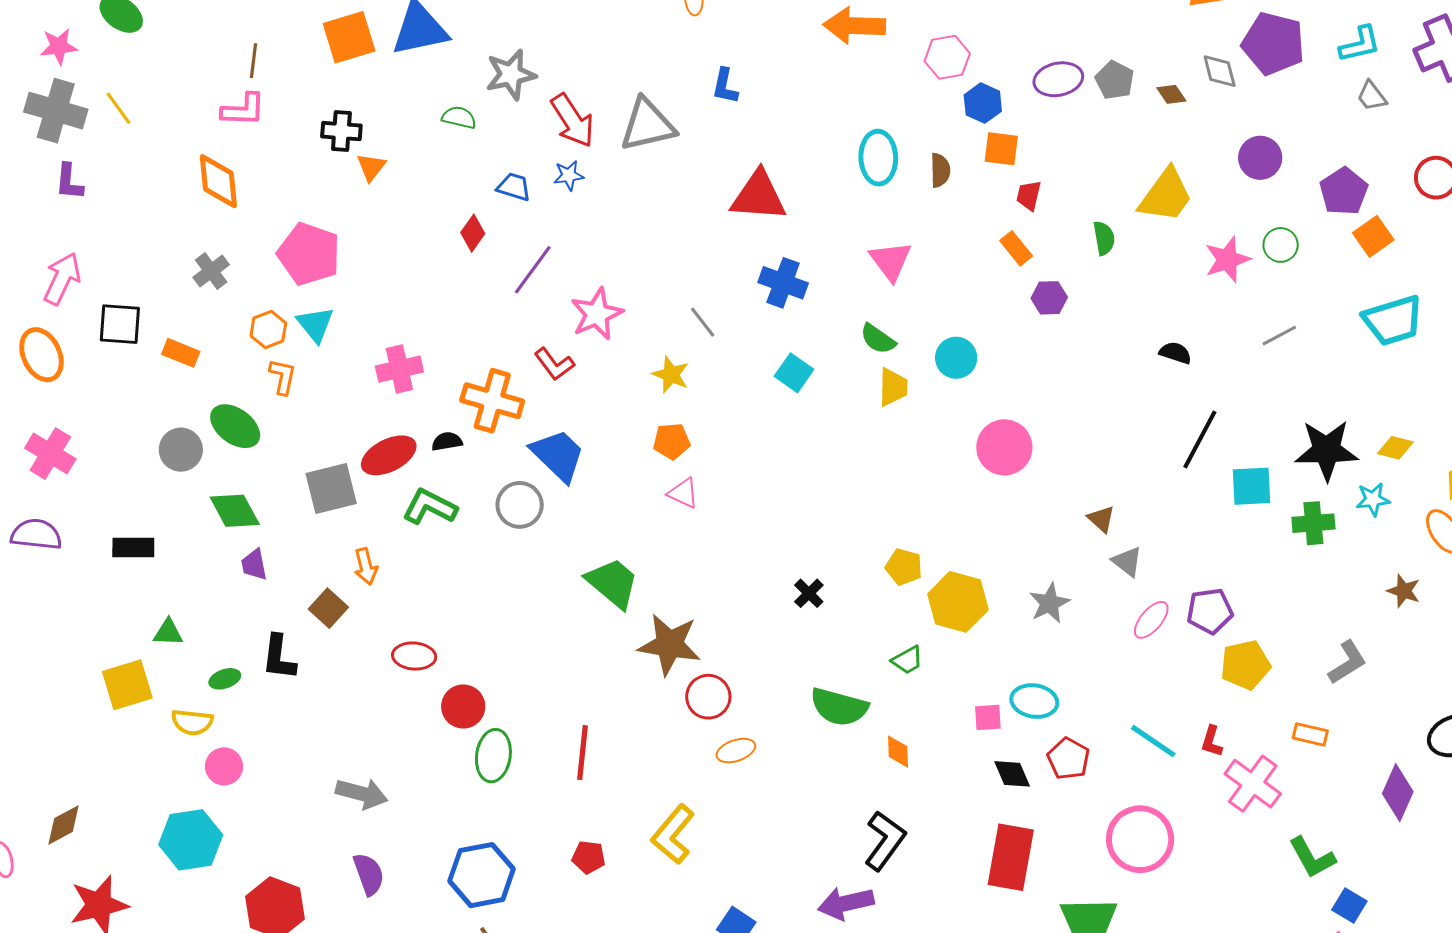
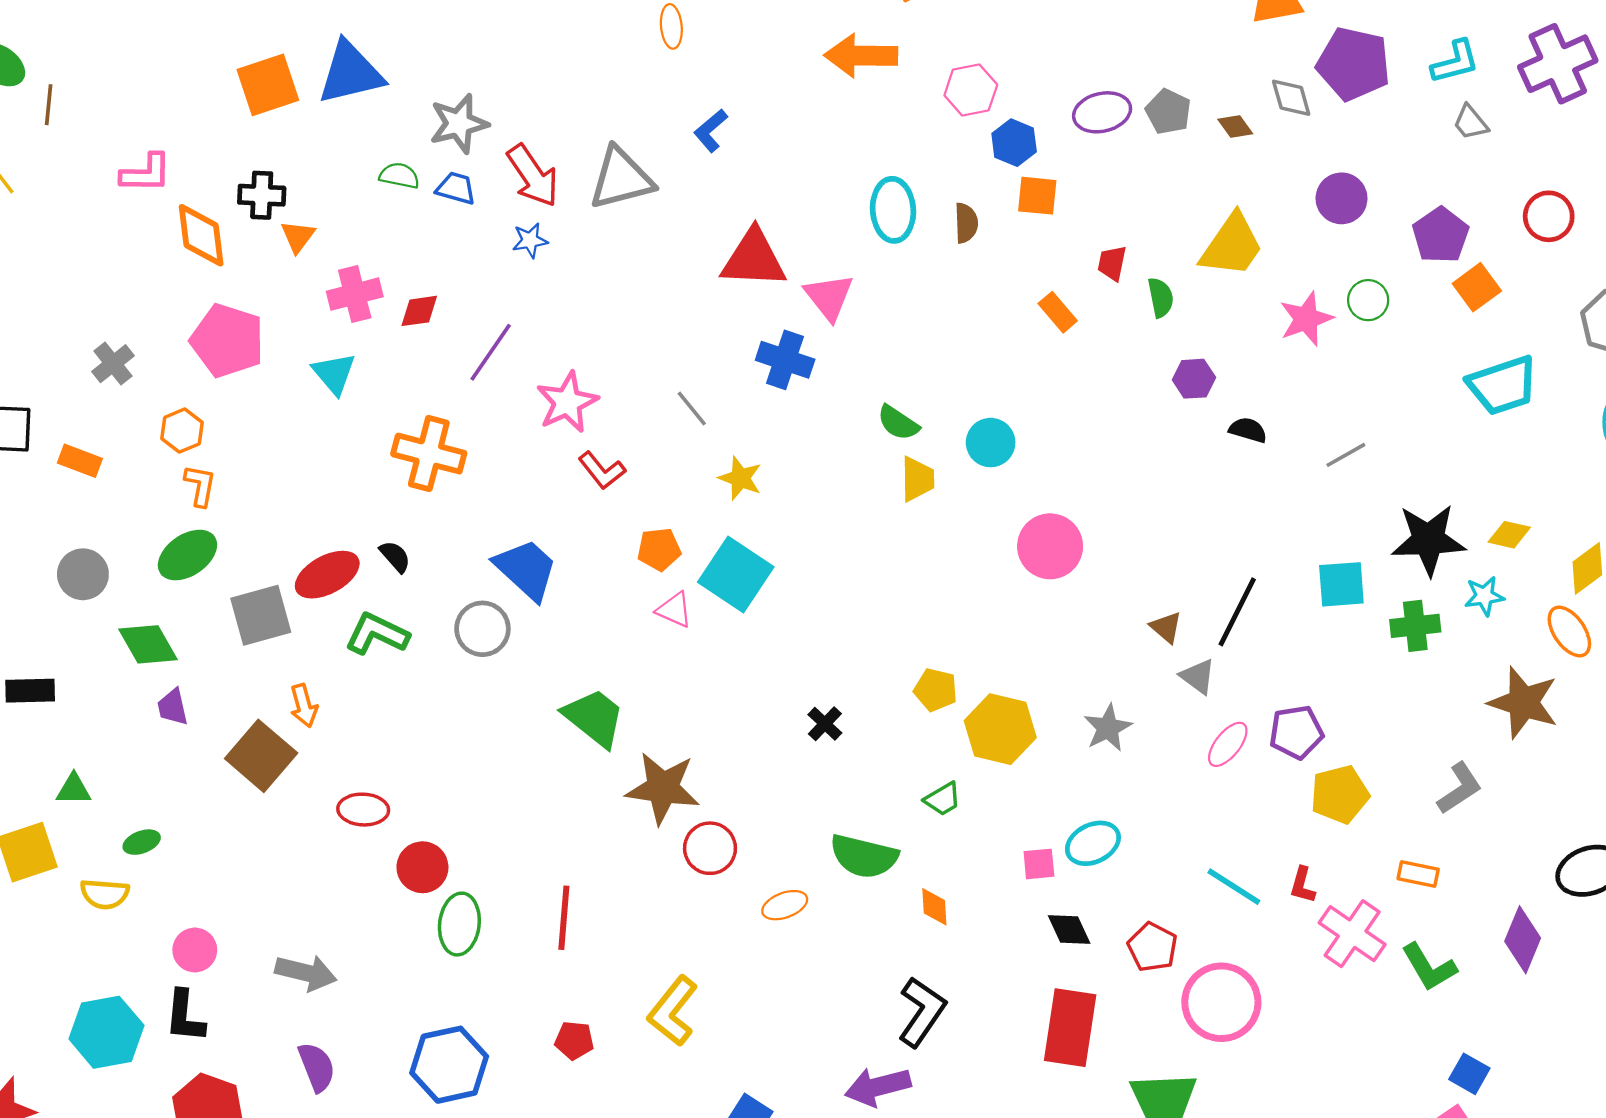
brown line: (253, 61) -> (49, 105), moved
blue L-shape: (725, 86) -> (711, 131), turned 39
orange diamond: (218, 181) -> (201, 235), moved
blue trapezoid: (514, 187) -> (456, 188), moved
red trapezoid: (1029, 195) -> (1112, 263), moved
red diamond: (473, 233) -> (419, 311), turned 48
pink triangle: (891, 261) -> (829, 297), moved
purple hexagon: (1049, 298) -> (1194, 379), moved
cyan triangle: (315, 324) -> (334, 373), moved
gray line: (1279, 336) -> (1346, 455), moved
red L-shape: (554, 364) -> (602, 471), moved
pink cross: (399, 369) -> (355, 294), moved
cyan square: (794, 373) -> (736, 575), moved, size x1.6
yellow star: (671, 375) -> (740, 478), moved
orange cross: (492, 401) -> (429, 454), moved
green ellipse: (235, 426) -> (187, 555), moved, turned -69
black line: (1200, 439) -> (1237, 612), moved
black semicircle: (447, 441) -> (395, 556), turned 60
brown star: (1404, 591) -> (1523, 703), size x1.8
brown square: (328, 608) -> (261, 756), size x1.5
black L-shape: (279, 657) -> (185, 1016), moved
cyan ellipse: (1034, 701) -> (1093, 843), turned -33
orange ellipse: (736, 751) -> (785, 905), moved
red pentagon: (1068, 759) -> (1152, 947), moved
pink circle: (224, 766) -> (195, 950), moved
green L-shape: (1312, 858) -> (1429, 967), moved

